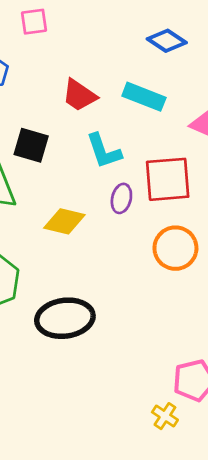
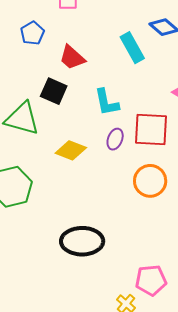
red trapezoid: (79, 95) -> (72, 58), moved
cyan rectangle: (144, 97) -> (132, 48), moved, turned 32
black ellipse: (65, 318) -> (82, 241), moved

